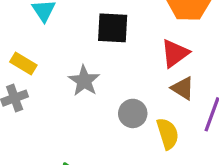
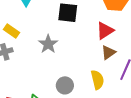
brown triangle: (183, 88) -> (108, 52), turned 49
gray circle: (133, 113) -> (65, 85), moved

